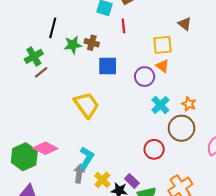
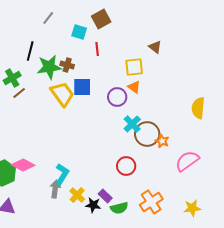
green star: (73, 45) -> (49, 67), size x1.4
orange star: (189, 104) -> (162, 141), moved
yellow trapezoid: (87, 105) -> (62, 94), moved
brown circle: (181, 128) -> (147, 134), moved

